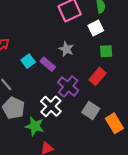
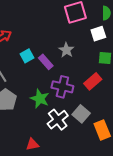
purple cross: (68, 86) -> (62, 87), turned -35
white cross: (51, 106) -> (58, 120), moved
green star: (35, 126) -> (40, 99), moved

